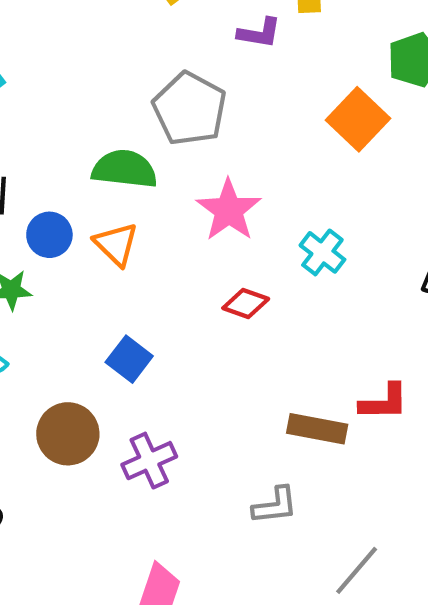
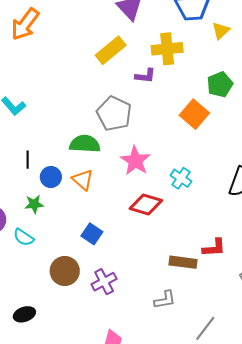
red diamond: (246, 303) -> (146, 205), size x1.5

